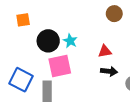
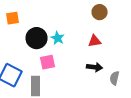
red triangle: (105, 51) -> (95, 41), moved
pink square: (60, 66) -> (48, 62), size x0.7

